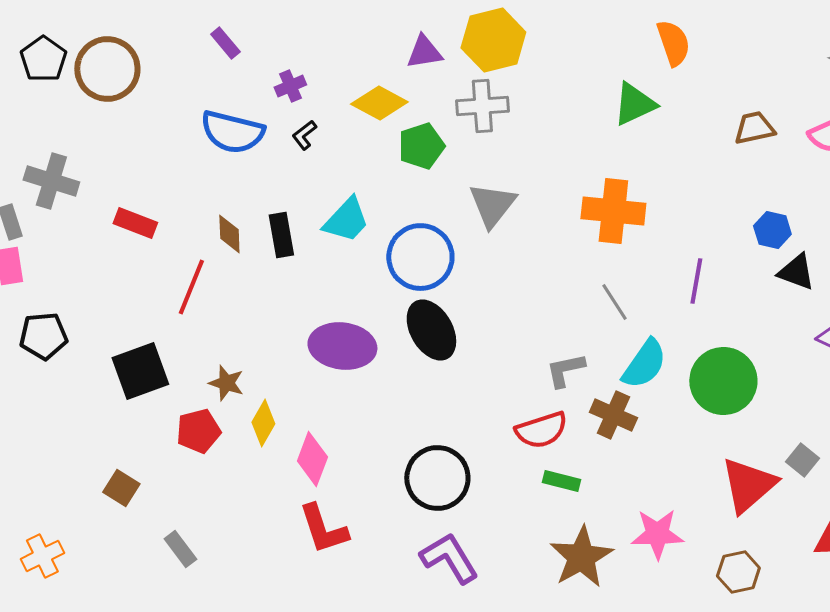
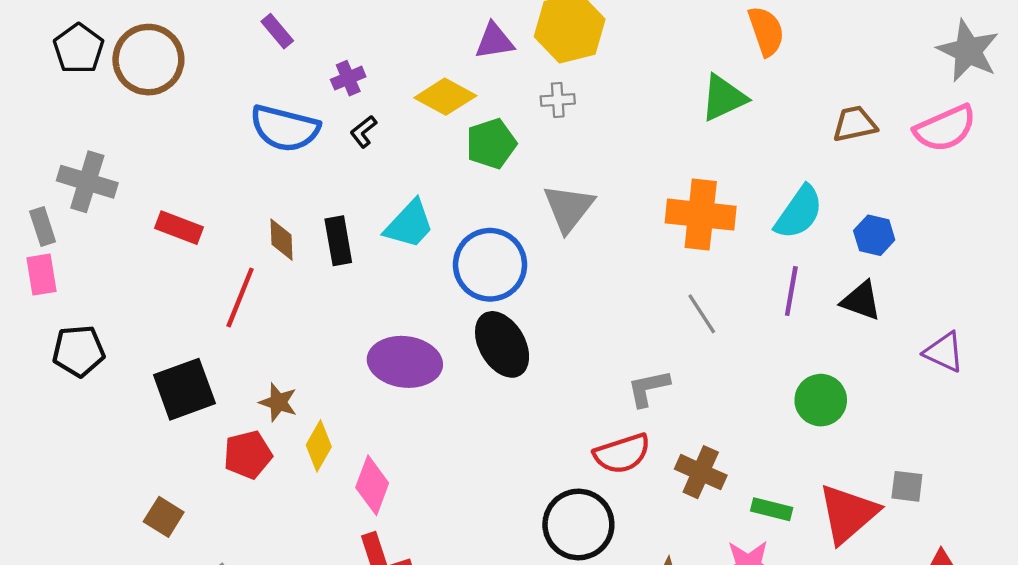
gray cross: (482, 106) -> (558, 100), size x0.6
black triangle: (796, 272) -> (861, 301), moved
cyan semicircle: (644, 364) -> (799, 212), moved
green circle: (723, 381) -> (821, 400), size x0.7
brown cross: (613, 415) -> (701, 472), moved
gray square: (802, 460) -> (907, 486), turned -32
black circle: (437, 478) -> (578, 524), moved
green rectangle: (561, 481) -> (772, 509), moved

